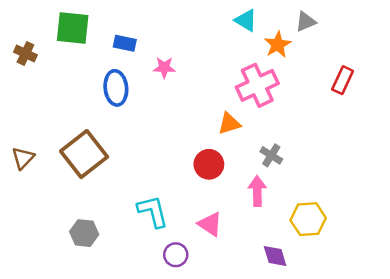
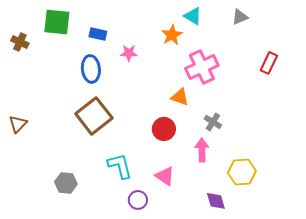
orange star: (278, 45) -> (172, 35), moved
orange triangle: (229, 124) -> (180, 97), turned 36
brown square: (84, 154) -> (94, 116), moved

